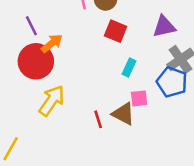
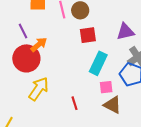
red square: (116, 31) -> (88, 35), turned -30
cyan rectangle: (129, 68) -> (98, 63), size x1.6
brown triangle: (123, 114) -> (112, 105), moved

